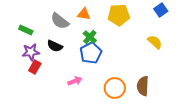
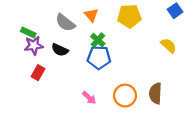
orange triangle: (84, 14) -> (91, 15), turned 40
purple star: (31, 52) -> (34, 45), moved
blue pentagon: (91, 53) -> (99, 57), turned 30
pink arrow: (75, 81) -> (89, 98), moved, turned 64

